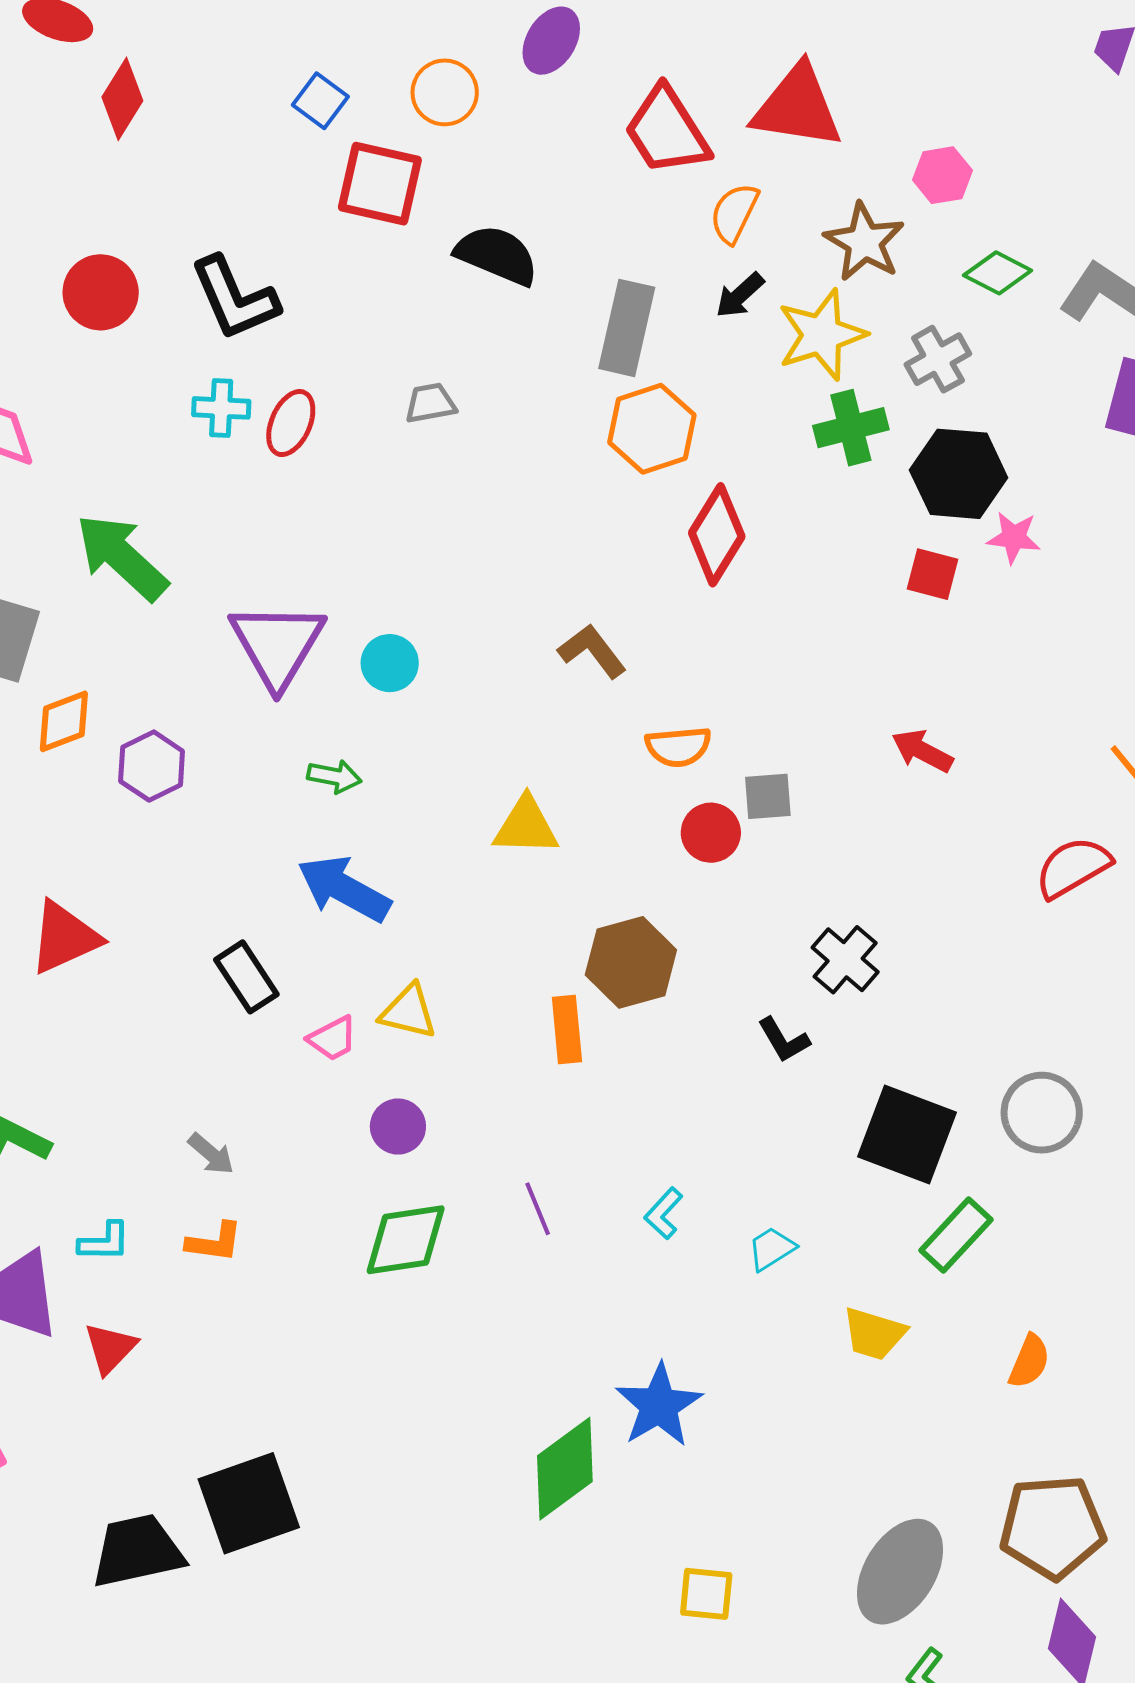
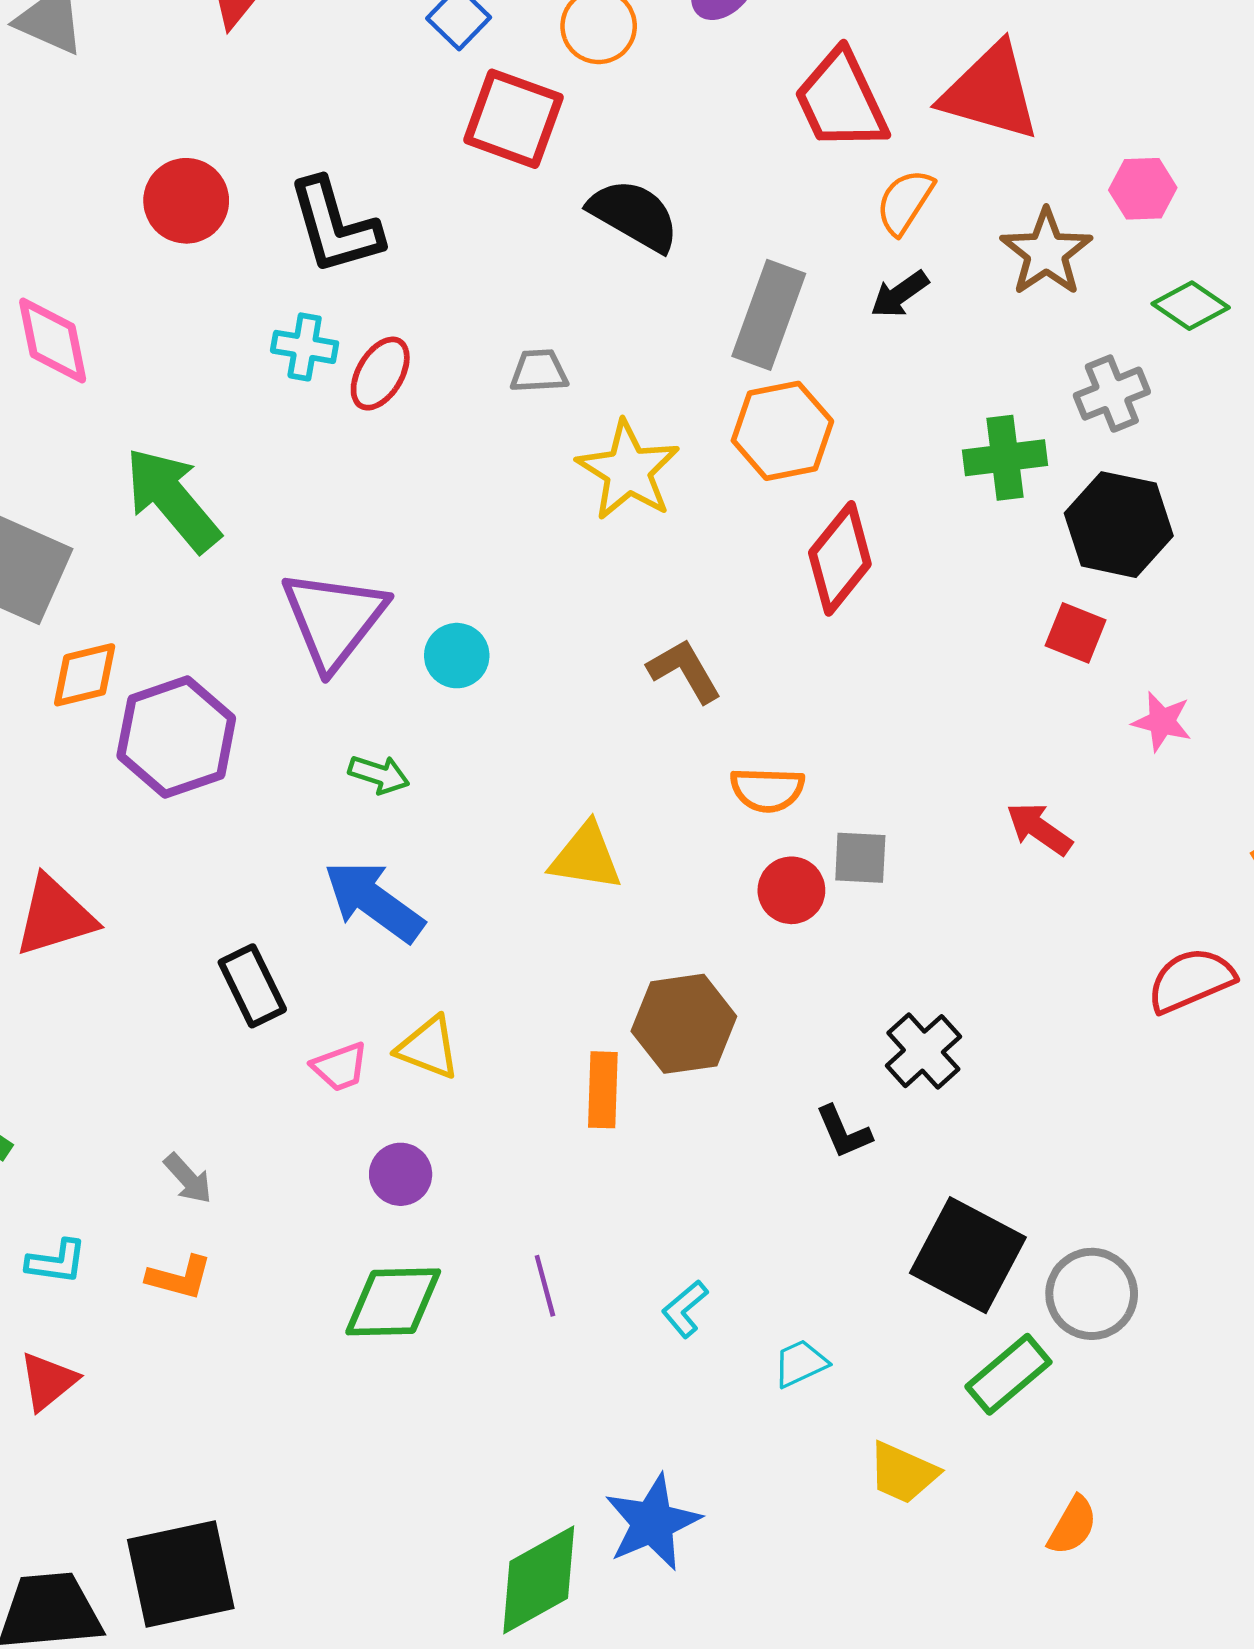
yellow star: (822, 335) -> (628, 471), moved, turned -30
pink star: (1014, 538) -> (1162, 722), moved
purple hexagon: (152, 766) -> (176, 737), size x1.5
gray circle: (1042, 1113) -> (1092, 1294), moved

